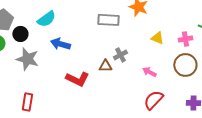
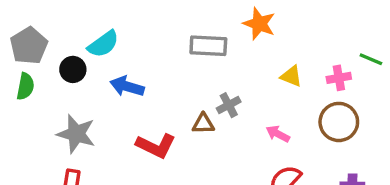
black circle: (20, 34) -> (73, 69), moved
gray star: (27, 59) -> (76, 134), moved

